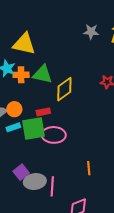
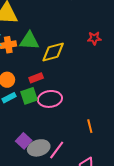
yellow diamond: (64, 89) -> (53, 52), turned 30
green square: (33, 129) -> (29, 96), size x0.7
pink line: (52, 186) -> (57, 150), turned 42

